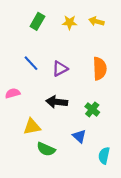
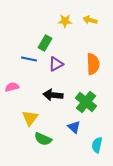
green rectangle: (37, 21) -> (45, 43), moved
blue line: (31, 63) -> (29, 59), turned -35
green cross: (92, 109) -> (86, 102), size x1.5
yellow triangle: (32, 127) -> (30, 118), turned -42

